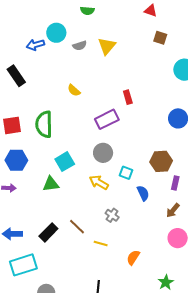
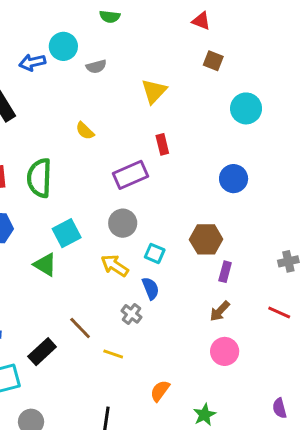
yellow triangle: (107, 46) -> (154, 91), moved
green triangle: (51, 184) -> (45, 265), turned 36
blue semicircle: (143, 193) -> (151, 288), moved
black rectangle: (48, 232) -> (42, 352), moved
orange semicircle: (133, 257) -> (160, 391), moved

